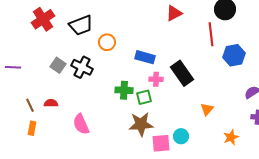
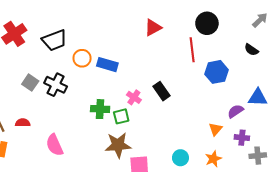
blue rectangle: (145, 57) -> (107, 65), moved
black rectangle: (182, 73) -> (161, 91), size x0.7
pink cross: (156, 79) -> (134, 97), turned 32
orange triangle: (207, 109) -> (215, 129), moved
cyan circle: (181, 136) -> (180, 158), moved

